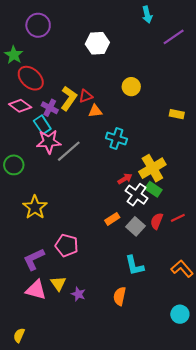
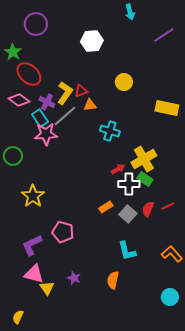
cyan arrow: (147, 15) -> (130, 12), moved
yellow rectangle: (177, 114) -> (167, 108), size x1.6
gray line: (69, 151) -> (65, 116), moved
white cross: (137, 195) -> (129, 184), turned -35
yellow triangle: (58, 283) -> (47, 288), moved

